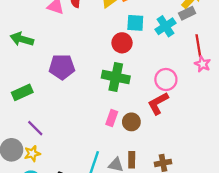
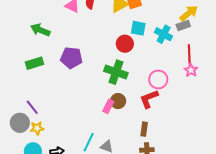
cyan cross: (166, 26) -> (164, 34), turned -36
green rectangle: (22, 92) -> (35, 63), moved
brown circle: (131, 122) -> (118, 101), moved
purple line: (35, 128) -> (32, 107), moved
brown rectangle: (132, 160) -> (144, 129), moved

